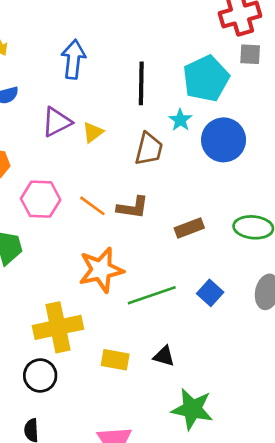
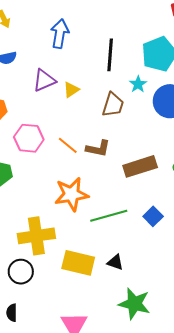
brown rectangle: (189, 228) -> (140, 166), size x1.5
yellow rectangle: (115, 360) -> (78, 263), size x1.5

